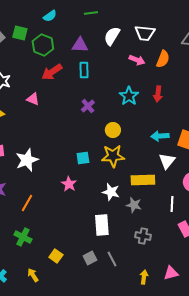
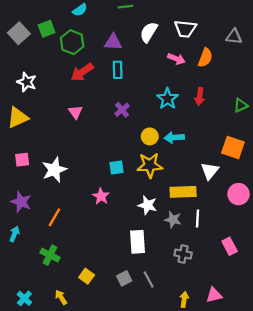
green square: (20, 33) -> (47, 29), turned -35
pink triangle: (33, 99) -> (75, 112), moved, turned 32
cyan arrow: (160, 136) -> (174, 138), moved
white line: (172, 204) -> (197, 218), moved

